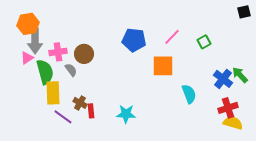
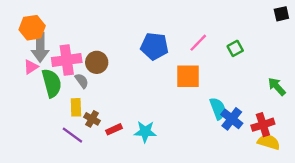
pink cross: (58, 52) -> (67, 60), size x1.4
blue cross: (223, 79) -> (232, 119), moved
yellow rectangle: (53, 93) -> (76, 107), moved, size x0.7
red rectangle: (91, 111) -> (114, 129), moved, turned 72

